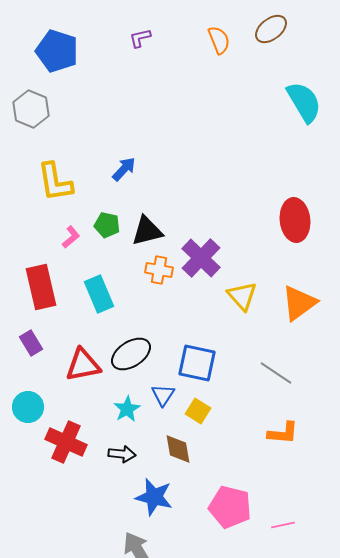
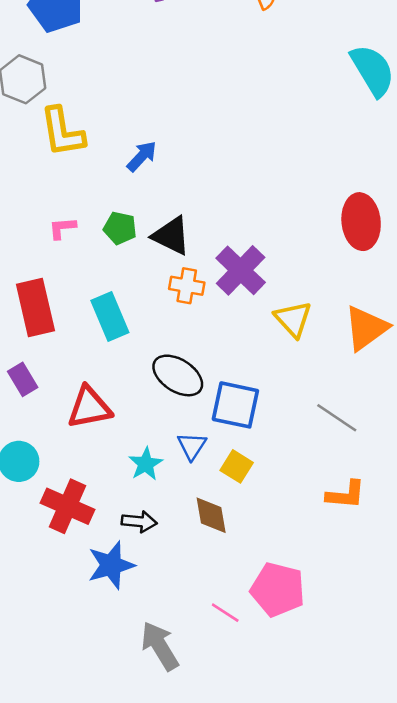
yellow L-shape: (55, 182) -> (62, 132), moved
black triangle: (147, 231) -> (171, 236), turned 40
pink L-shape: (71, 237) -> (62, 228), moved, turned -145
black ellipse: (131, 354) -> (178, 375), moved, turned 66
blue star: (154, 497) -> (111, 565), moved, turned -30
pink line: (283, 525) -> (225, 613), moved, turned 45

